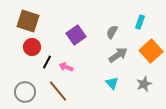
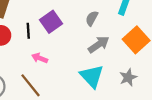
black line: (47, 62) -> (28, 31), moved, turned -32
cyan triangle: (112, 83) -> (92, 76), size x1.6

